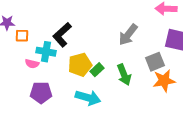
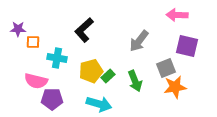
black L-shape: (62, 35) -> (84, 30), moved
pink semicircle: (32, 64) -> (36, 81), moved, size x1.6

